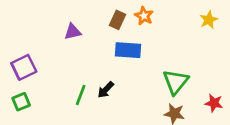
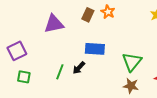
purple triangle: (73, 32) -> (54, 24), size x1.5
blue rectangle: (128, 50) -> (95, 49), moved
green square: (21, 102) -> (24, 77), moved, turned 32

